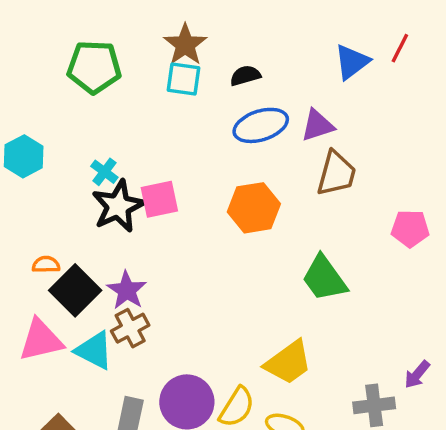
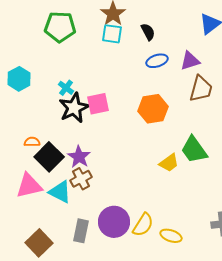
black semicircle: (245, 76) -> (148, 32), turned 78
blue ellipse: (261, 125) -> (157, 61), size x0.7
yellow trapezoid: (288, 362) -> (169, 163), moved, size x0.7

